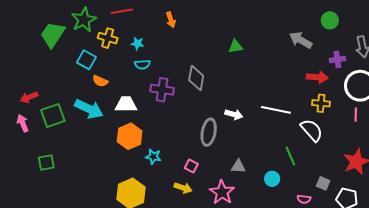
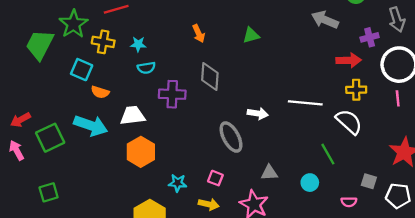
orange arrow: (171, 20) -> (199, 34), moved
gray ellipse: (209, 132) -> (231, 137), turned -32
cyan star: (153, 157) -> (178, 183), moved

